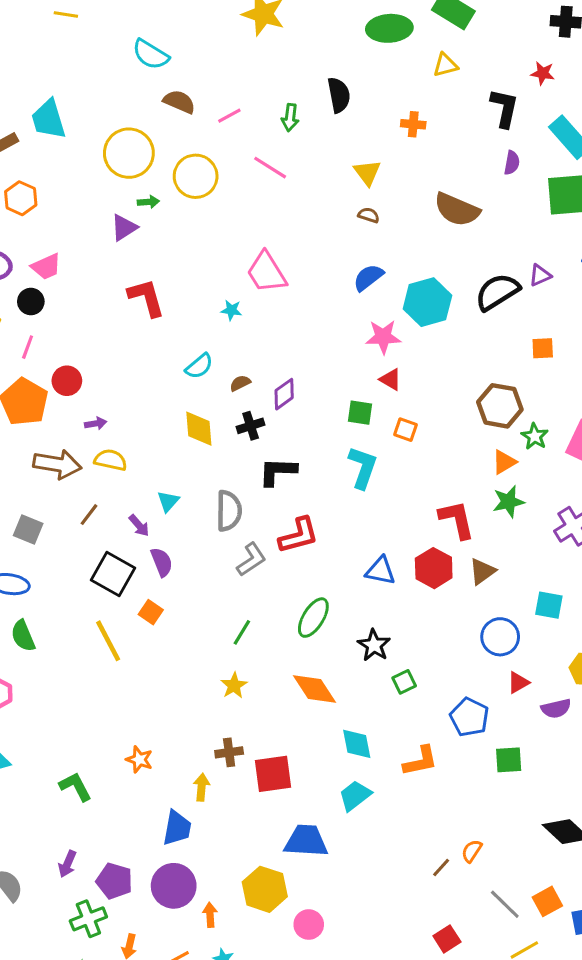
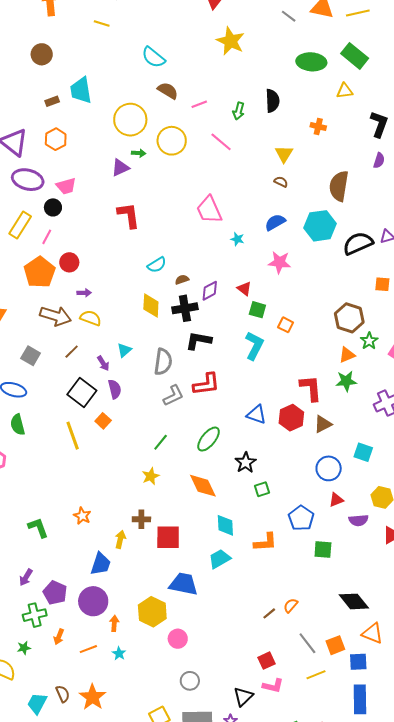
brown semicircle: (457, 210) -> (339, 186), turned 68
cyan hexagon: (427, 302) -> (320, 226), moved
cyan star: (231, 310) -> (237, 239), moved
red triangle: (391, 379) -> (244, 289), moved
black cross: (251, 426) -> (185, 308), size x1.4

